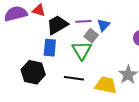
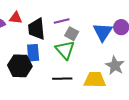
black trapezoid: (57, 25) -> (37, 29), turned -55
blue triangle: (103, 25) -> (103, 32), moved, size x1.5
black hexagon: (33, 72) -> (20, 66), moved

